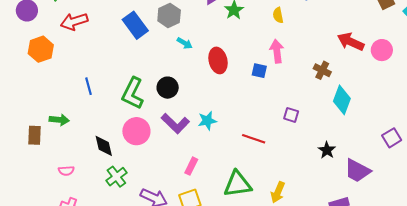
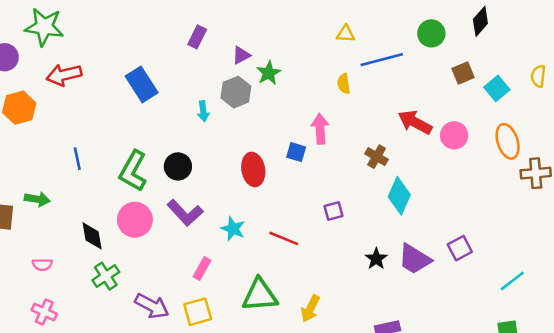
gray hexagon: (169, 15) -> (236, 92), moved
yellow semicircle: (278, 15) -> (344, 84), moved
cyan arrow: (185, 43) -> (203, 111), turned 49
red ellipse: (218, 60) -> (253, 169), moved
purple square: (291, 115) -> (333, 211), turned -35
cyan star: (207, 121) -> (233, 229), moved, turned 30
purple trapezoid: (357, 171) -> (415, 259), moved

